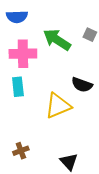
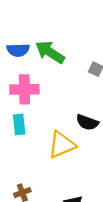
green arrow: (57, 40) -> (50, 52), moved

